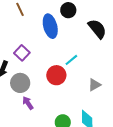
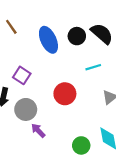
black circle: (68, 10) -> (77, 36), moved
cyan line: (71, 60) -> (93, 67), moved, turned 32

